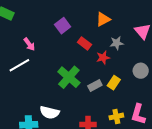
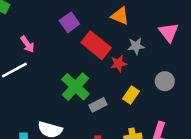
orange triangle: (103, 19) -> (120, 16), turned 49
red rectangle: (85, 43) -> (96, 45), size x1.6
gray rectangle: (95, 86) -> (98, 105), moved

